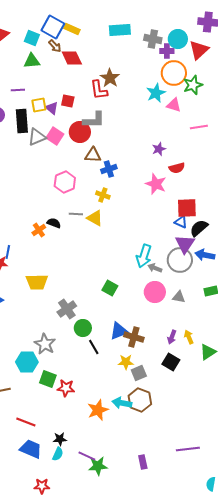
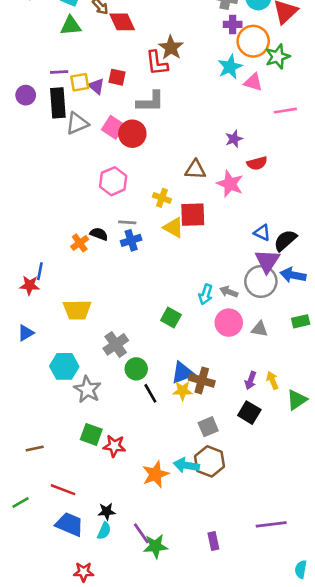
purple cross: (167, 51) -> (233, 24), moved
purple line: (18, 90) -> (59, 72), moved
red circle: (80, 132) -> (132, 134), moved
pink square: (55, 136) -> (113, 127), moved
brown triangle: (93, 155) -> (195, 170), moved
blue cross: (109, 169) -> (131, 240), moved
red square: (187, 208) -> (193, 215), moved
yellow triangle: (95, 218) -> (173, 227), moved
cyan arrow: (144, 256) -> (206, 294), moved, size x0.7
cyan hexagon: (27, 362) -> (64, 366), moved
yellow star: (126, 362) -> (182, 391), moved
purple line: (87, 456) -> (141, 533), turned 30

